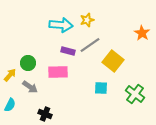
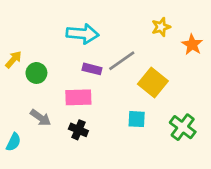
yellow star: (87, 20) -> (161, 27), moved
green circle: (28, 63) -> (36, 73), moved
yellow arrow: (10, 75) -> (13, 59), moved
black cross: (45, 114) -> (78, 130), moved

